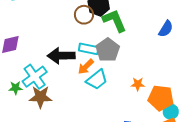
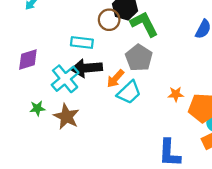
cyan rectangle: (89, 49) -> (82, 43), moved
cyan cross: (35, 77) -> (65, 79), moved
brown star: (40, 97) -> (66, 117), turned 30

